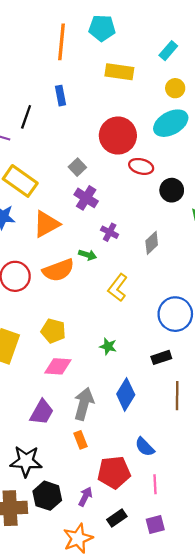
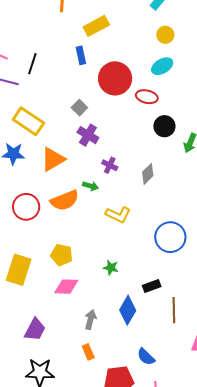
yellow rectangle: (119, 72) -> (96, 26), moved, turned -35
blue rectangle: (60, 96) -> (81, 55), moved
cyan ellipse: (171, 123) -> (162, 66), size x0.7
red ellipse: (141, 166) -> (147, 97), moved
yellow L-shape: (118, 288) -> (118, 215), turned -100
black rectangle: (161, 357) -> (152, 286), moved
gray arrow: (84, 404) -> (90, 320), size x0.7
purple trapezoid: (42, 412) -> (35, 330), moved

